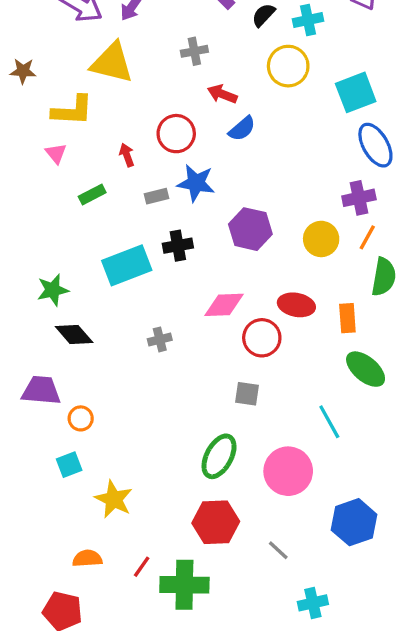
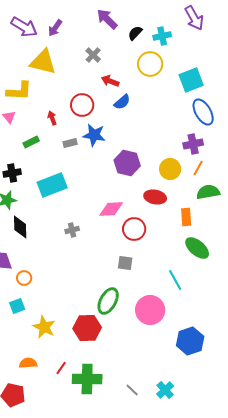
gray cross: (194, 51) -> (93, 55), turned -35
black cross: (178, 246) -> (12, 173), moved
green semicircle: (384, 277) -> (208, 192), turned -110
red ellipse: (296, 305) -> (155, 197), moved
black diamond: (74, 334) -> (20, 227), turned 40
red hexagon: (216, 522) -> (87, 328), moved
gray line: (278, 550) -> (132, 390), moved
cyan cross: (313, 603) -> (165, 390), turned -30

